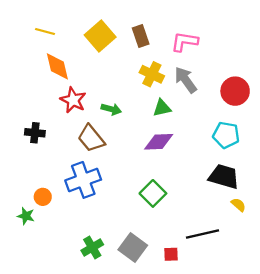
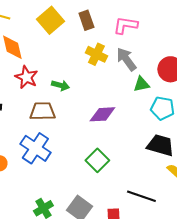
green triangle: (162, 108) -> (141, 84), moved
brown trapezoid: (91, 138) -> (42, 111), turned 128
blue cross: (83, 180) -> (35, 148), turned -36
black line: (202, 234) -> (141, 196), turned 32

